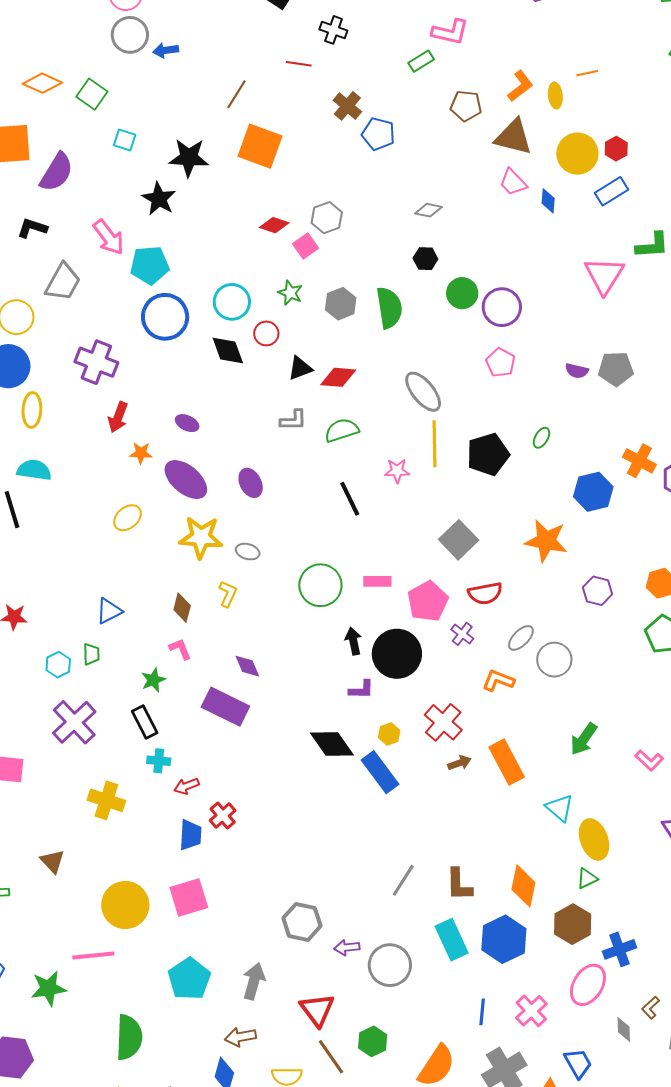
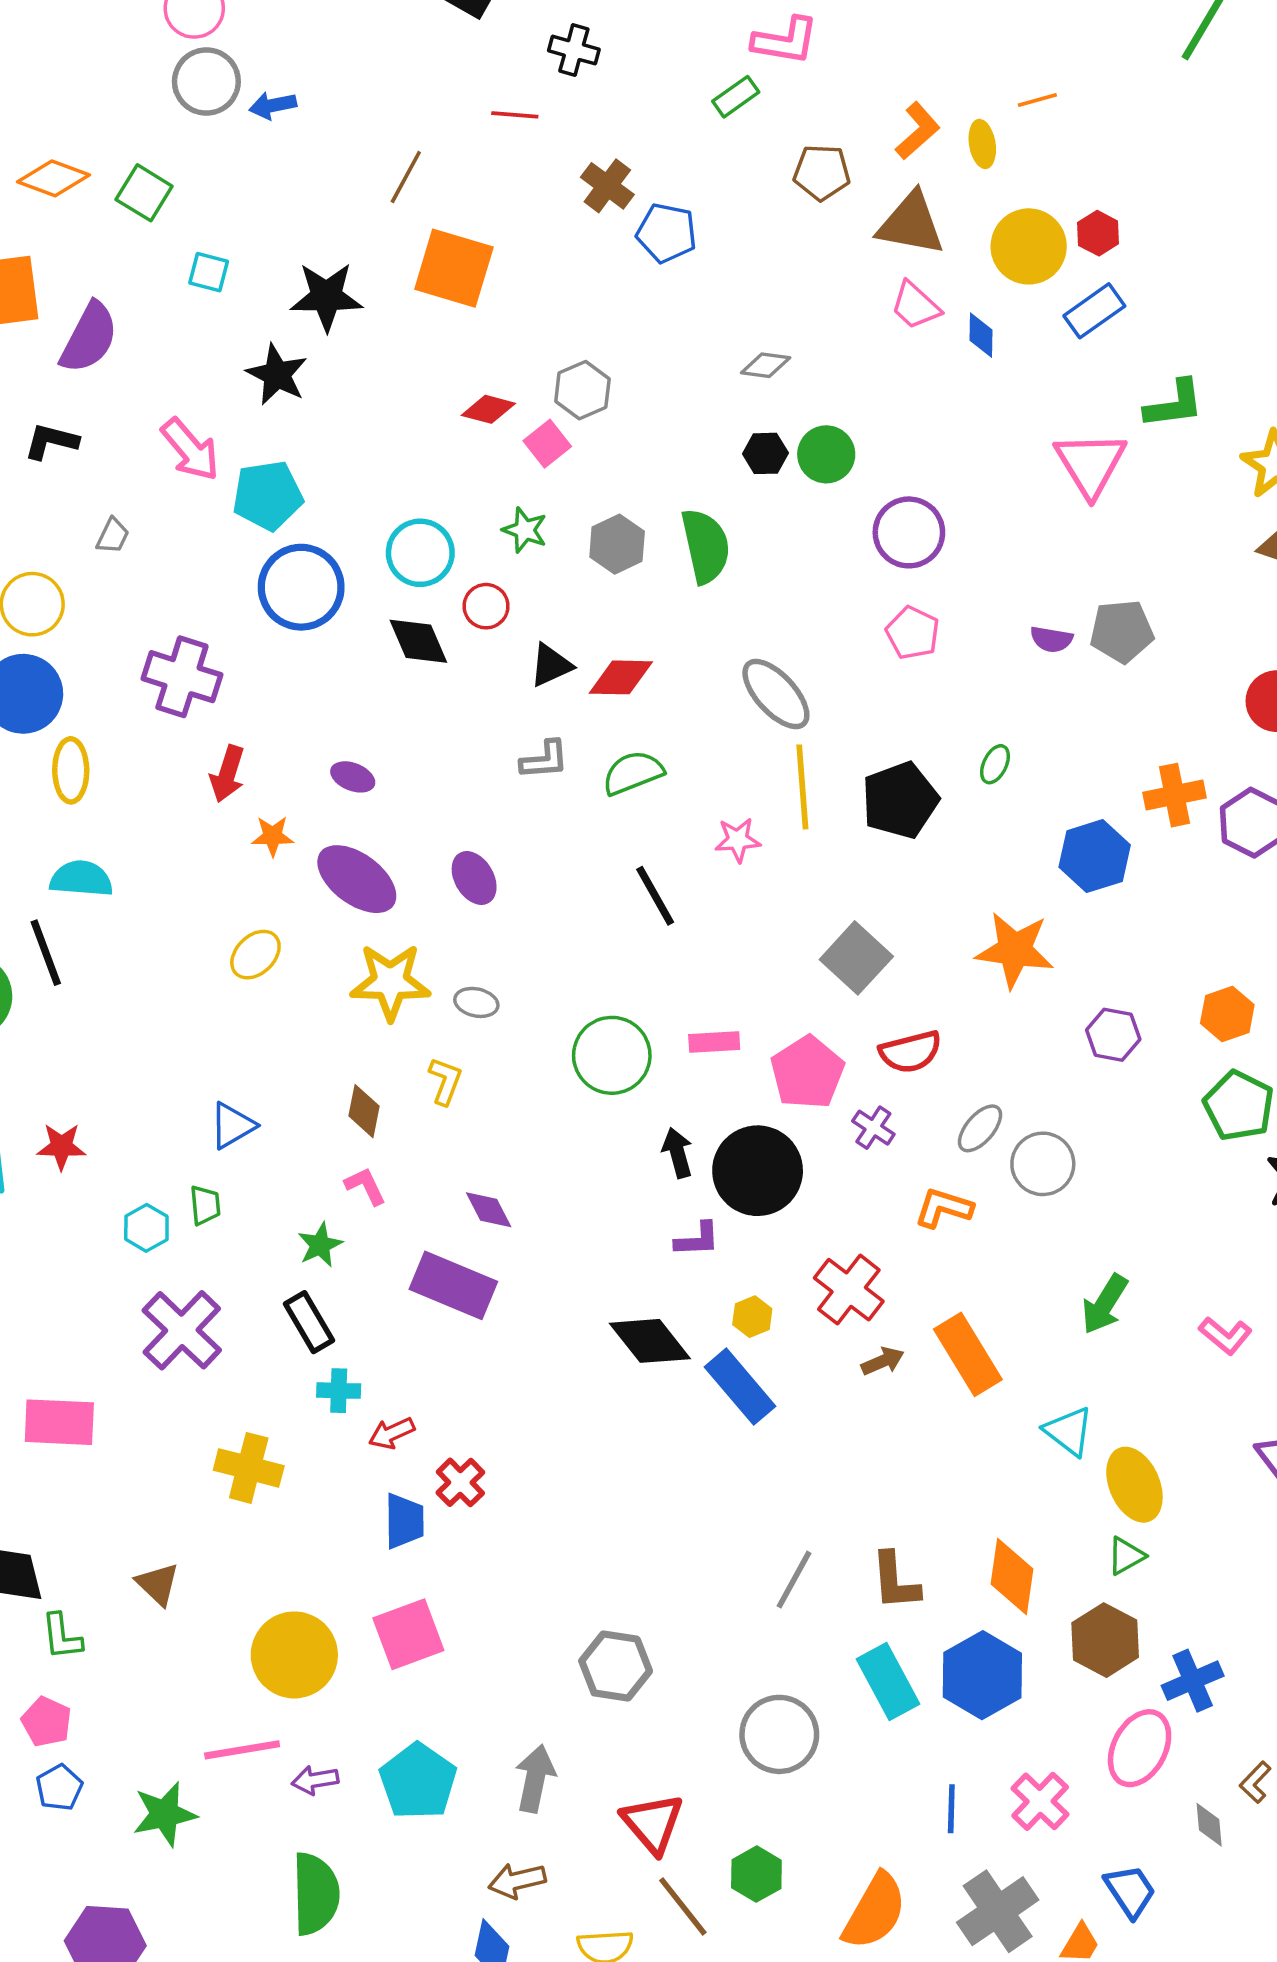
gray trapezoid: (63, 282) -> (113, 536), size x0.5
green circle: (462, 293) -> (826, 454), moved
orange cross: (639, 461) -> (1175, 795), turned -36
purple arrow: (347, 947) -> (315, 1780), moved

